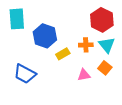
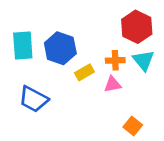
cyan rectangle: (17, 19) -> (23, 46), moved
orange square: (105, 68) -> (133, 126), moved
pink triangle: (84, 75) -> (113, 84), moved

